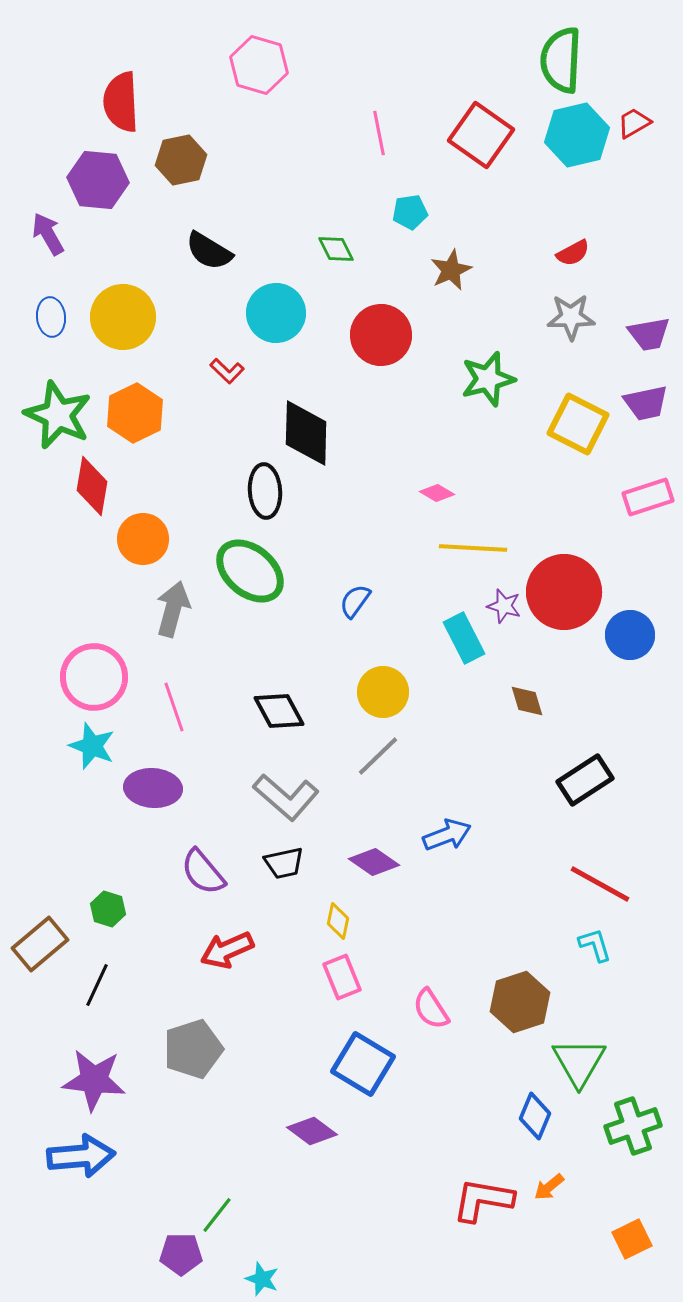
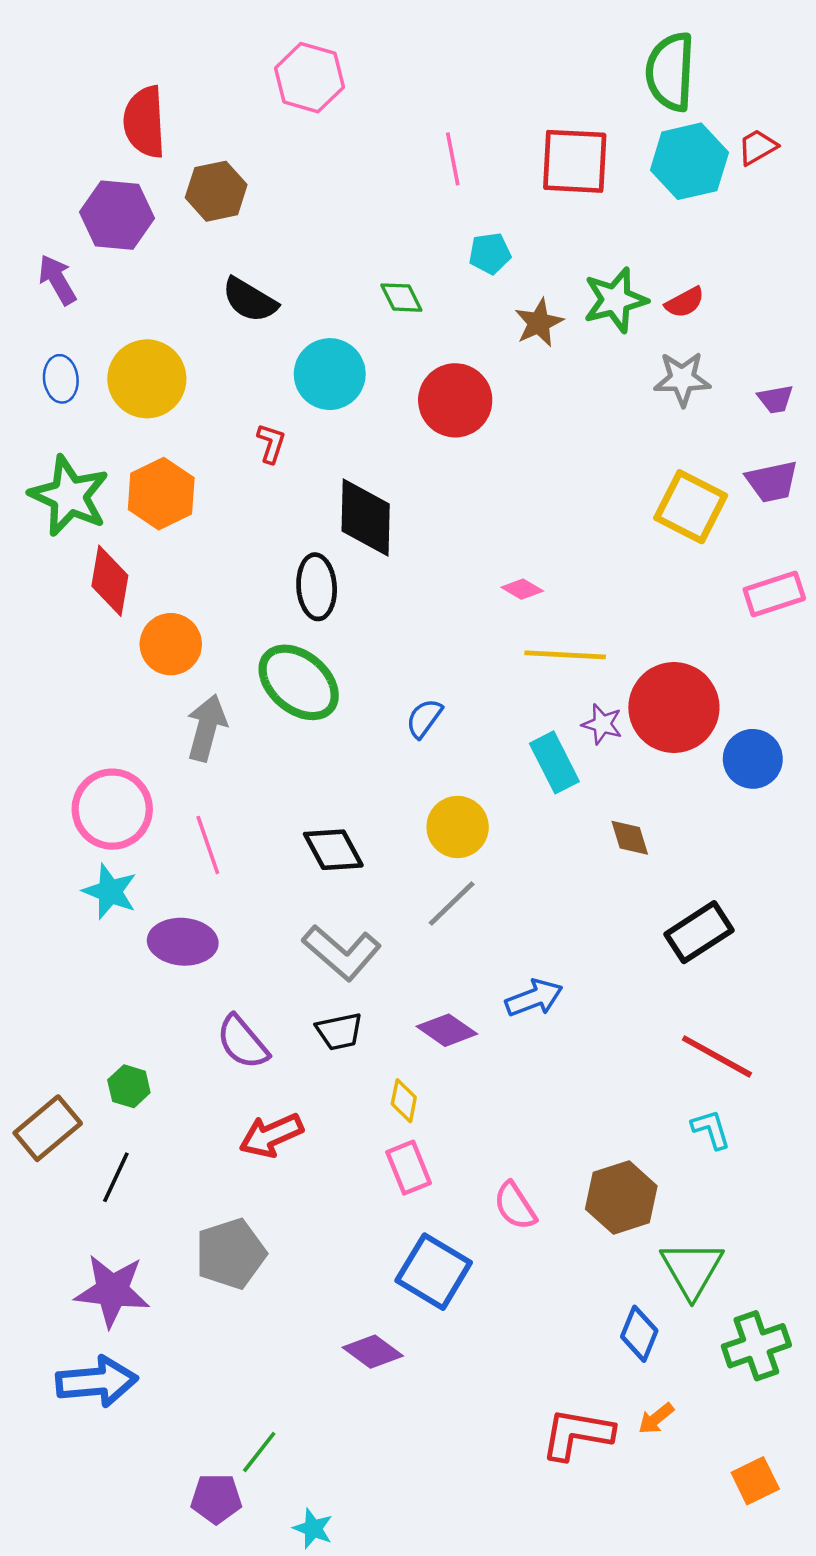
red square: (481, 135) -> (575, 161), turned -32
purple trapezoid: (649, 334) -> (775, 399), size x0.7
red L-shape: (227, 371) -> (271, 443), turned -116
green star: (488, 379) -> (615, 300), moved

